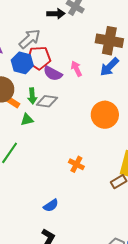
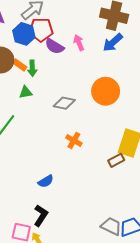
gray diamond: (47, 101) -> (64, 103), moved
orange rectangle: (13, 102) -> (20, 65), moved

